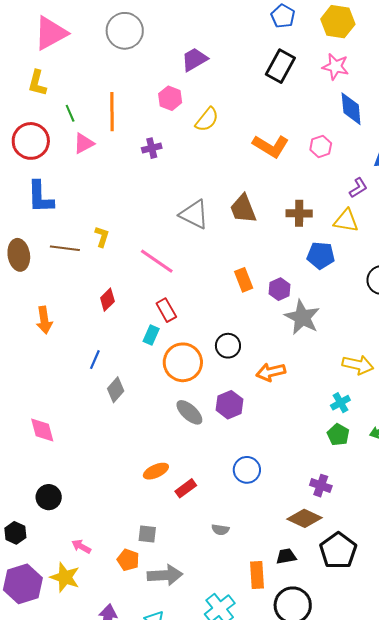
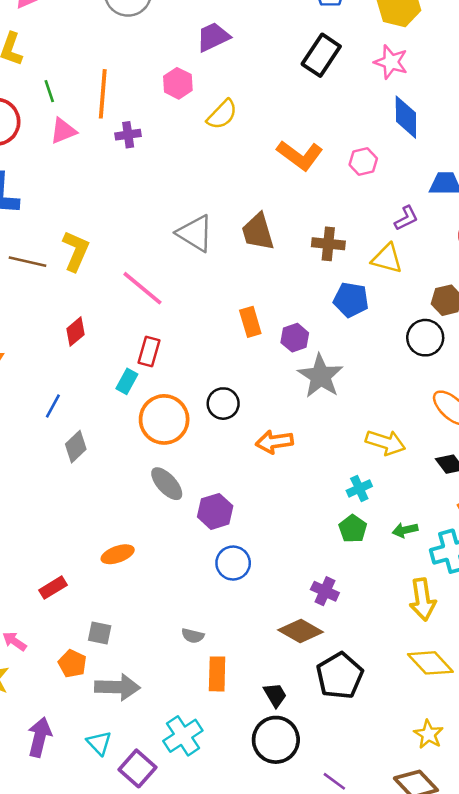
purple cross: (152, 148) -> (128, 135), moved
yellow L-shape: (102, 237) -> (76, 251), size x1.5
red rectangle: (166, 310) -> (149, 352), turned 40
purple hexagon: (229, 405) -> (215, 511), moved
red rectangle: (186, 488) -> (53, 588), moved
black trapezoid: (286, 556) -> (275, 695), moved, turned 65
orange rectangle: (257, 575) -> (217, 674), moved

